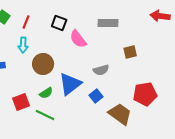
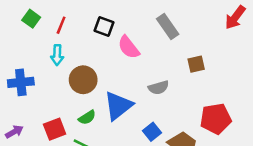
red arrow: (160, 16) -> (235, 17), turned -60
gray rectangle: (108, 23) -> (168, 26), turned 54
blue square: (96, 96) -> (152, 132), moved

